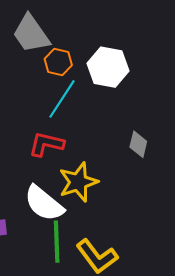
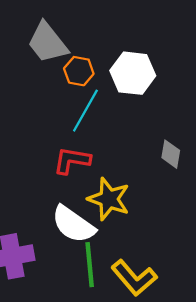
yellow star: (78, 182) -> (109, 199), turned -30

